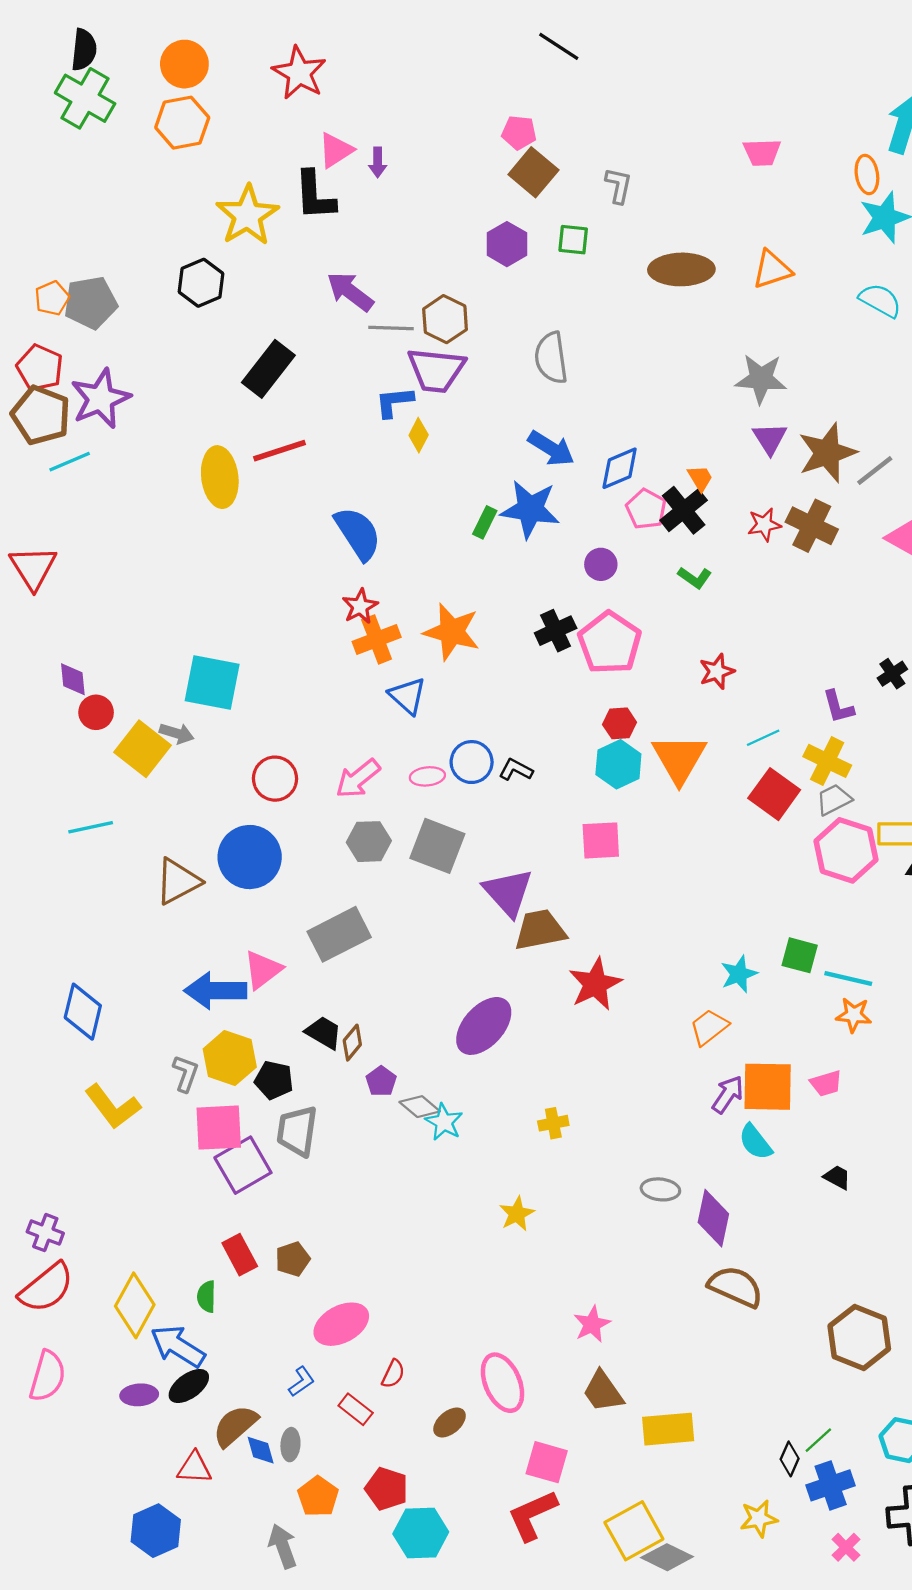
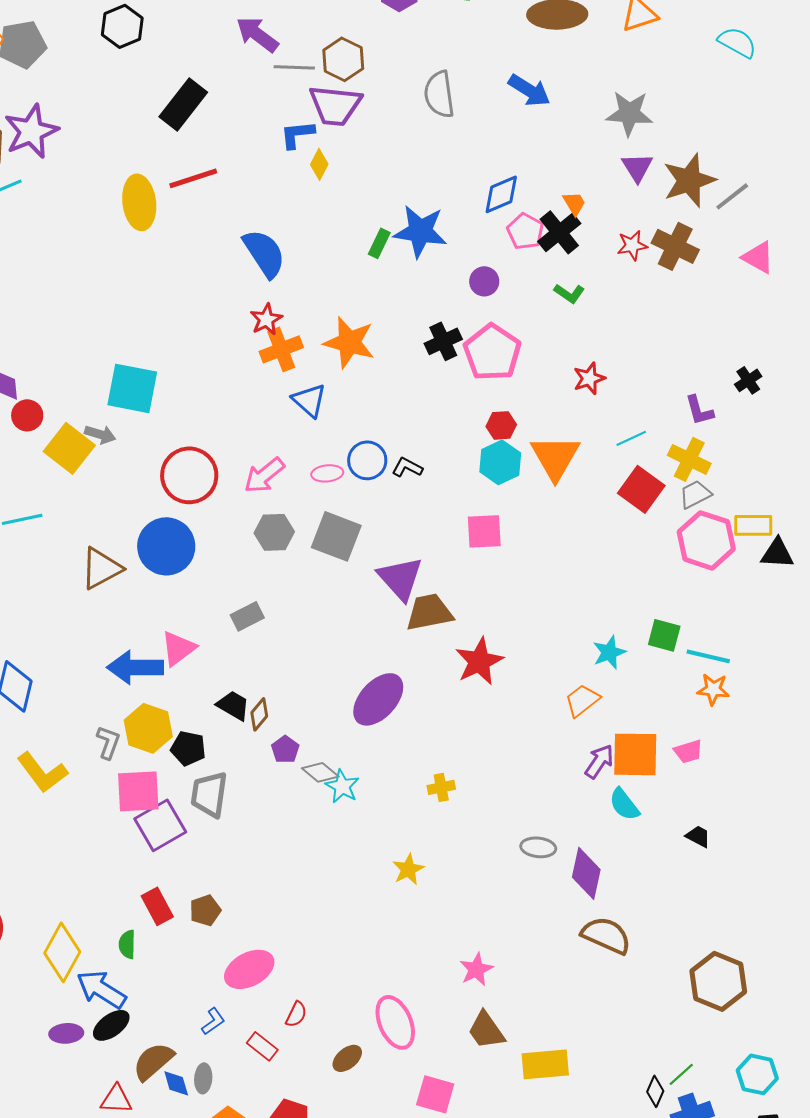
blue arrow: (551, 448) -> (529, 90), moved
red circle: (275, 779) -> (189, 475), size x1.4
gray rectangle: (339, 934) -> (247, 616), size x0.6

